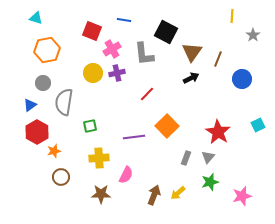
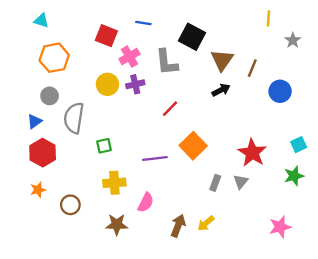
orange star: (54, 151) -> (38, 190), moved
green star: (210, 182) -> (294, 176), moved

